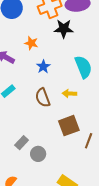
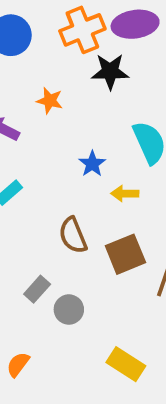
blue star: (43, 67) -> (92, 164), moved
brown semicircle: (43, 98) -> (73, 235), moved

